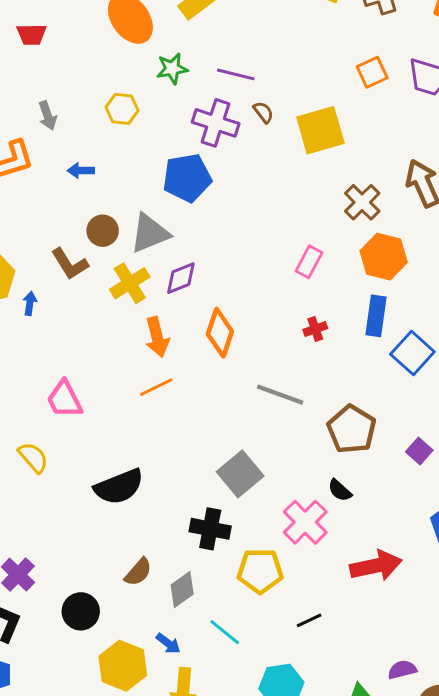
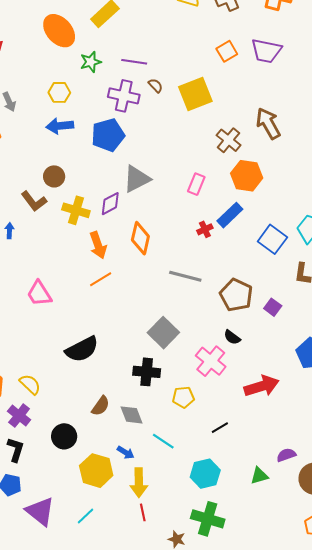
blue arrow: (81, 171) -> (60, 126), moved, size x1.5
gray triangle: (150, 233) -> (137, 179), moved
yellow cross: (130, 283) -> (76, 210), turned -36
blue rectangle: (376, 316) -> (230, 215), moved, turned 44
purple square: (419, 451) -> (273, 307), moved
yellow semicircle: (33, 457) -> (30, 384), moved
yellow pentagon: (260, 571) -> (183, 397), size x0.7
gray diamond: (182, 590) -> (132, 415), turned -70

